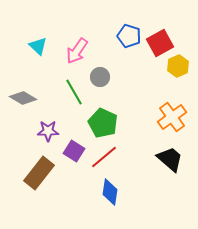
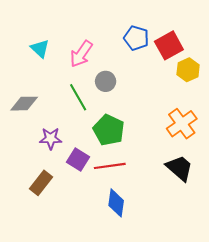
gray diamond: (23, 98) -> (24, 104), turned -32
red line: (104, 157) -> (110, 166), turned 32
brown rectangle: (39, 173) -> (41, 183), size x0.7

